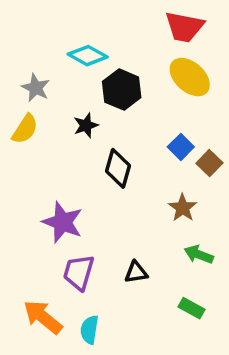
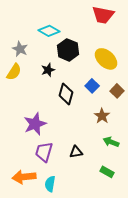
yellow ellipse: (190, 77) -> (106, 59), moved
blue square: (181, 147) -> (92, 86), moved
purple star: (63, 222) -> (35, 124), turned 30
orange arrow: (43, 317) -> (24, 177), turned -45

